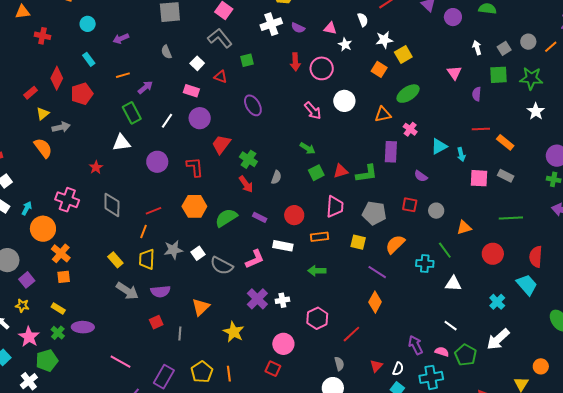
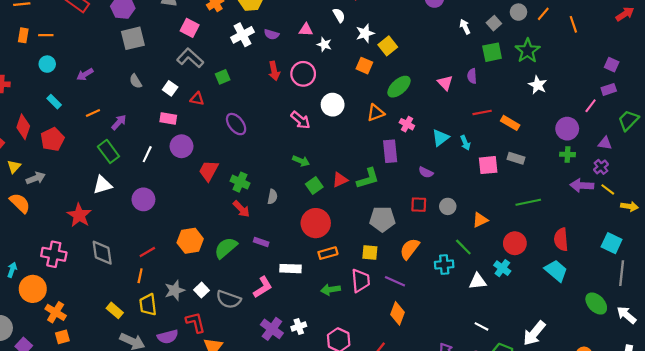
pink triangle: (454, 73) -> (445, 83), moved
green star: (531, 78) -> (528, 51), turned -30
red star: (96, 167) -> (79, 215), size x1.6
red L-shape: (195, 167) -> (195, 322), moved
pink trapezoid: (335, 207) -> (361, 281), moved
red circle: (294, 215) -> (316, 223), moved, size x1.4
cyan cross: (497, 302) -> (502, 268), moved

